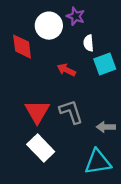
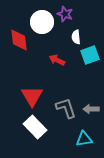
gray L-shape: (71, 112) -> (66, 108), moved
cyan triangle: (98, 162) -> (84, 139), size x0.7

